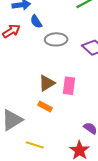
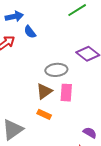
gray ellipse: (56, 39) -> (56, 70), moved

